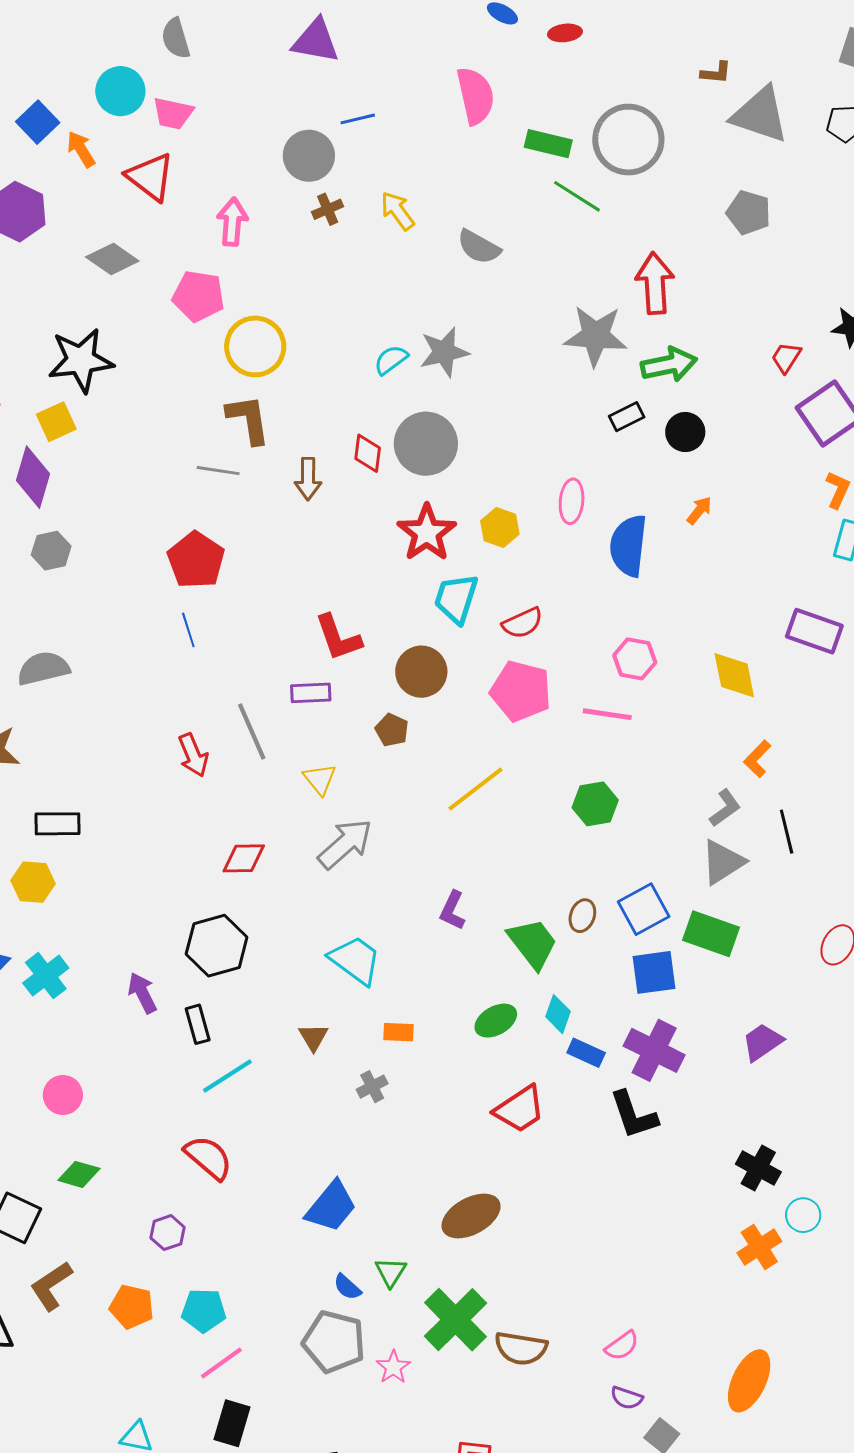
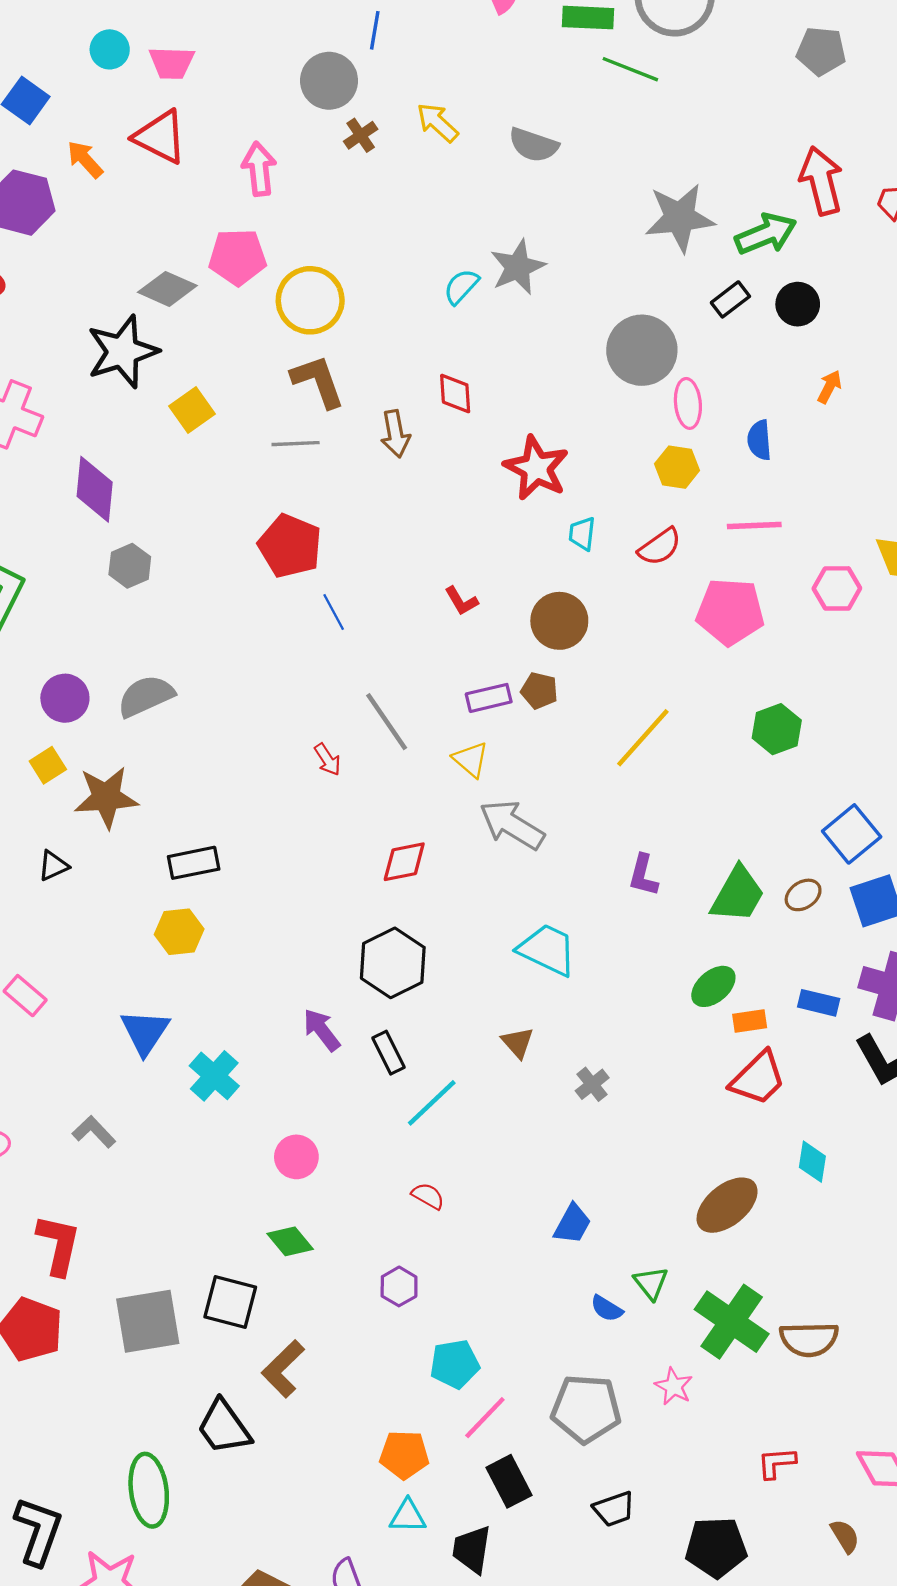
cyan circle: (120, 91) -> (110, 49), size x0.7
blue line: (358, 119) -> (375, 30), turned -56
orange arrow: (81, 149) -> (85, 159), moved
gray diamond: (112, 259) -> (167, 289), moved
red arrow: (655, 283) -> (821, 181), moved
yellow square: (56, 422) -> (192, 410), moved
gray circle: (426, 444) -> (642, 350), moved
yellow hexagon: (500, 528) -> (677, 467), moved
blue semicircle: (628, 546) -> (759, 440), size x0.6
cyan trapezoid: (456, 598) -> (582, 534), size x0.6
blue line: (188, 630) -> (334, 612), moved
red L-shape: (338, 638) -> (461, 601), size x0.6
pink hexagon: (635, 659) -> (837, 588), moved
pink pentagon: (521, 691) -> (730, 612), moved
purple rectangle: (311, 693) -> (489, 698), moved
pink line: (607, 714) -> (754, 525), moved
red arrow: (193, 755) -> (328, 760), size x0.7
gray arrow: (345, 844) -> (512, 825), turned -96
brown ellipse: (582, 916) -> (803, 895), moved, turned 48
green trapezoid: (533, 943) -> (738, 895), turned 78
cyan cross: (46, 976) -> (214, 1076), moved
cyan diamond: (558, 1014) -> (812, 1162), moved
orange rectangle: (399, 1032) -> (750, 1021), moved
pink circle: (63, 1095) -> (296, 1157), moved
red semicircle: (208, 1158) -> (428, 1196), size x0.6
green diamond: (79, 1174) -> (290, 1241), turned 45
blue trapezoid: (331, 1207) -> (572, 1224), size x0.7
orange pentagon: (132, 1307) -> (404, 1455), moved
gray pentagon: (334, 1342) -> (586, 1409), moved
black rectangle: (232, 1423) -> (509, 1481), turned -33

